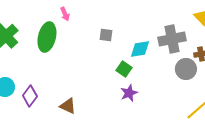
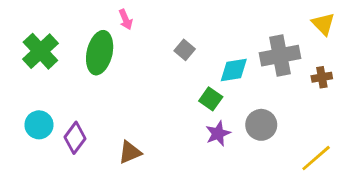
gray square: (106, 35) -> (185, 50), turned 32
gray circle: (186, 69) -> (261, 125), moved
brown triangle: (68, 106) -> (130, 152), turned -48

